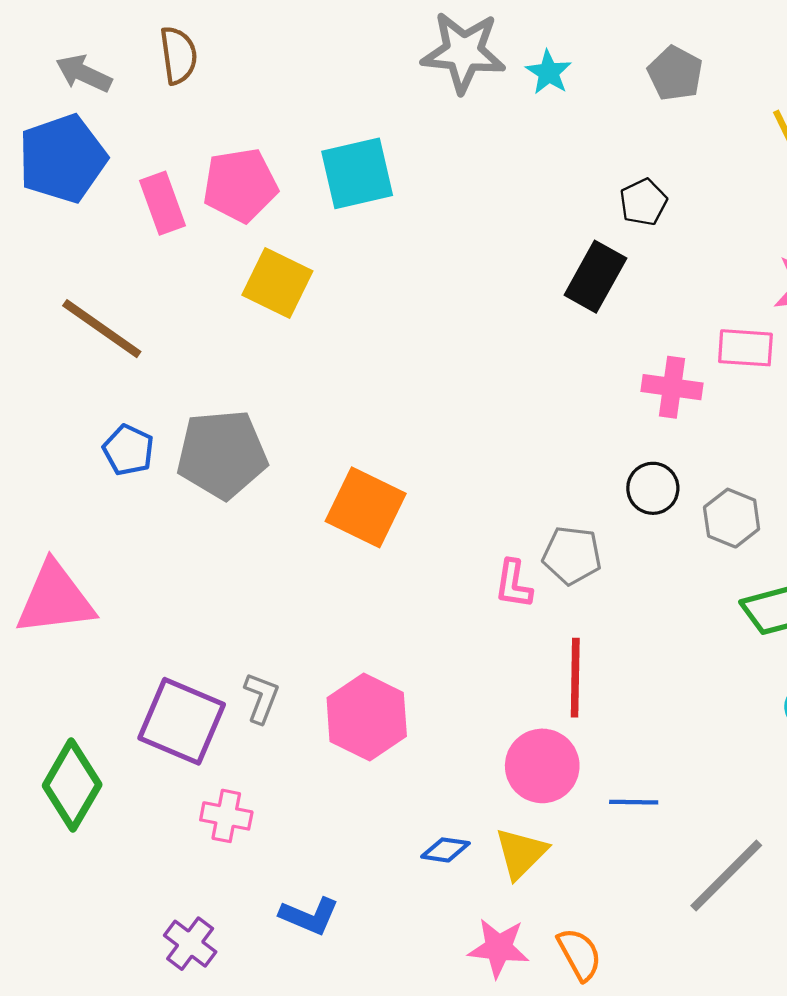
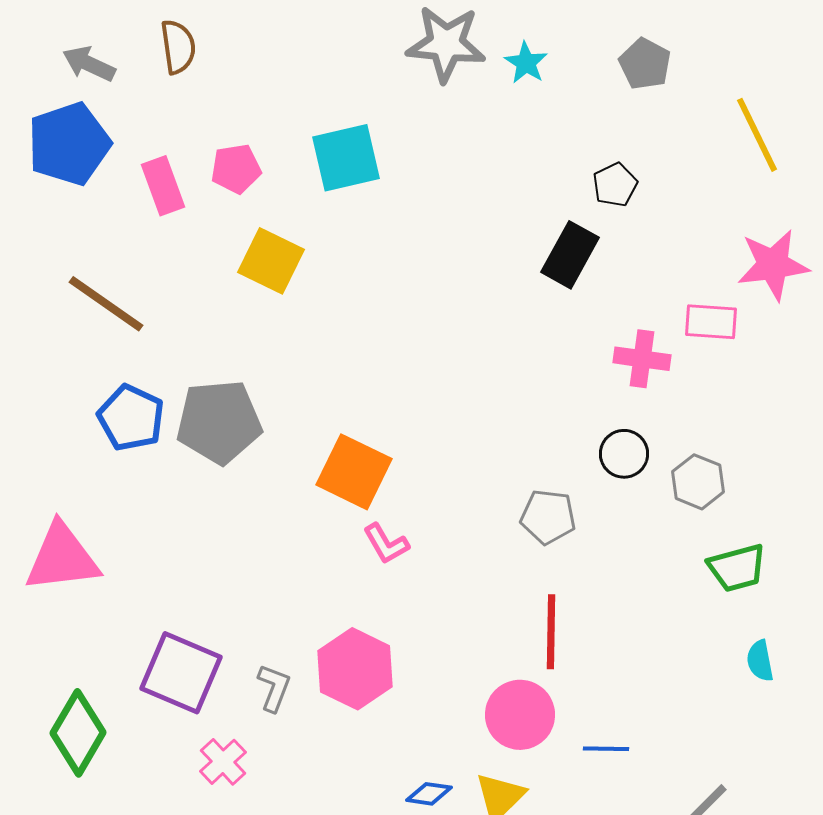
pink pentagon: (240, 185) -> (236, 169), size x0.7
blue pentagon: (128, 450) -> (131, 418), size x1.4
pink L-shape: (513, 584) -> (386, 544), moved, turned -39
gray L-shape: (261, 698) -> (274, 688), moved
pink cross: (226, 816) -> (223, 762), turned 36

